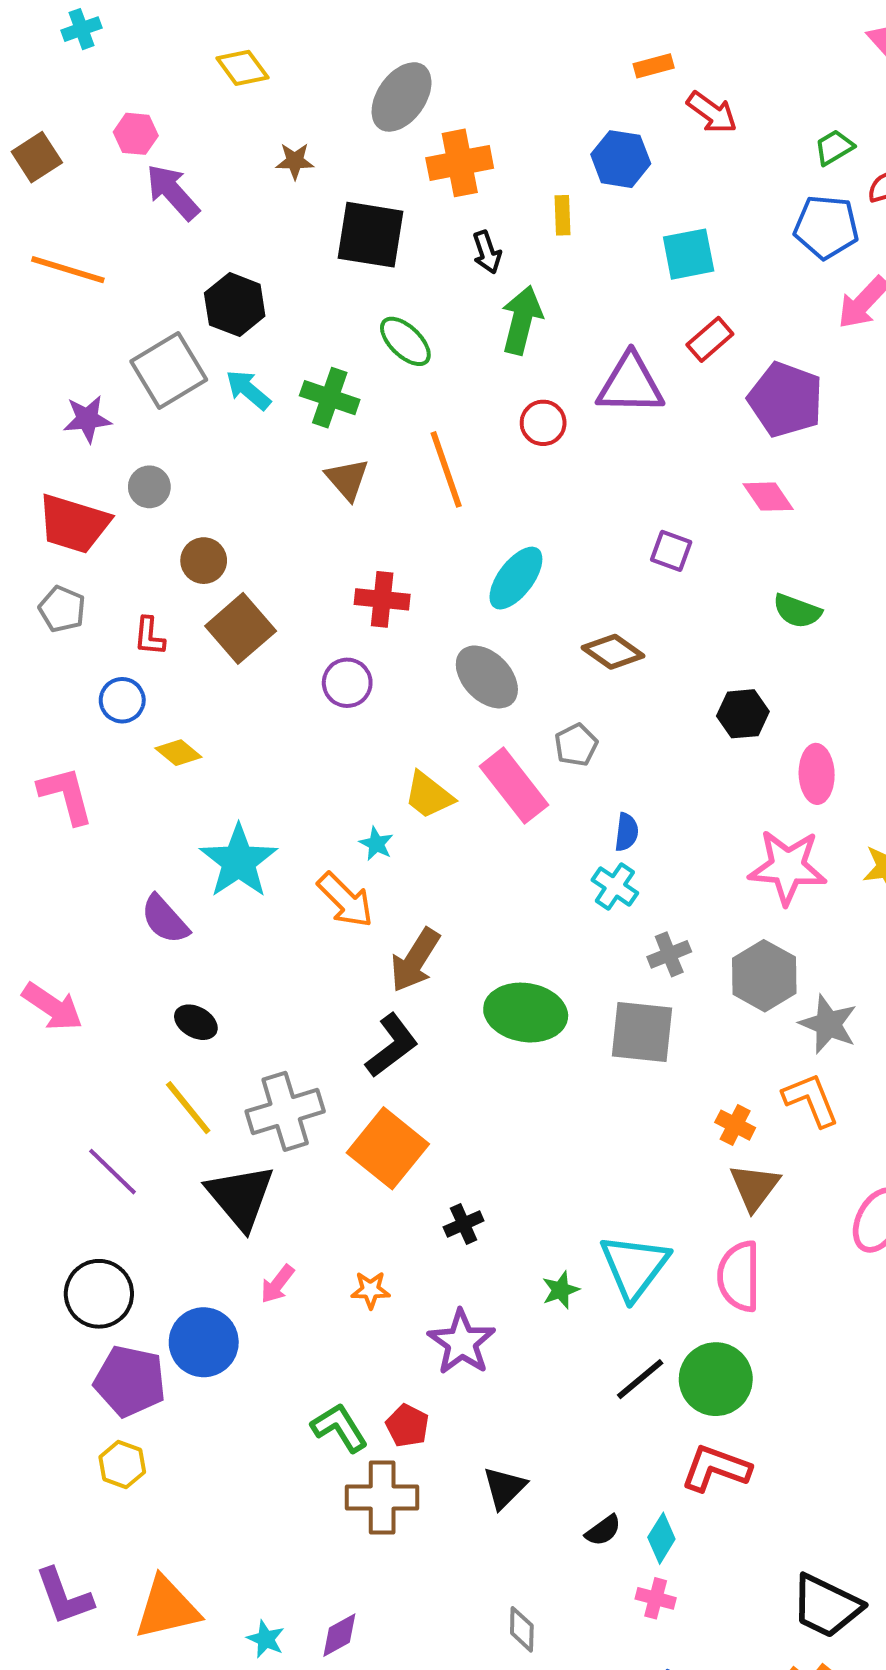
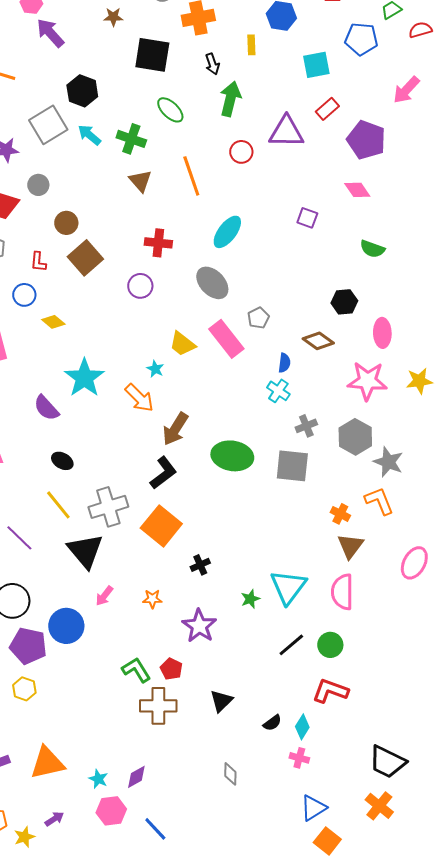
blue pentagon: (826, 227) -> (361, 39), moved
brown diamond: (613, 652) -> (318, 341), moved
green circle: (716, 1379) -> (330, 645), size x0.7

